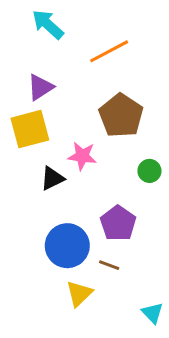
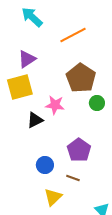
green circle: (149, 171) -> (97, 103), moved
blue circle: (67, 246) -> (45, 165), size x0.6

